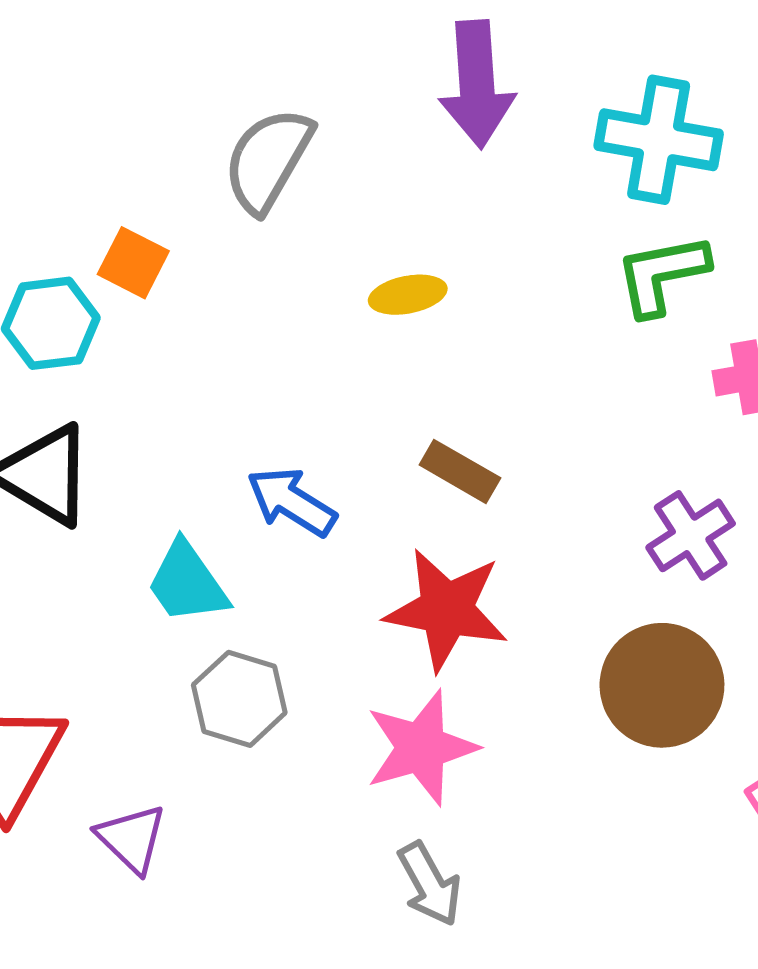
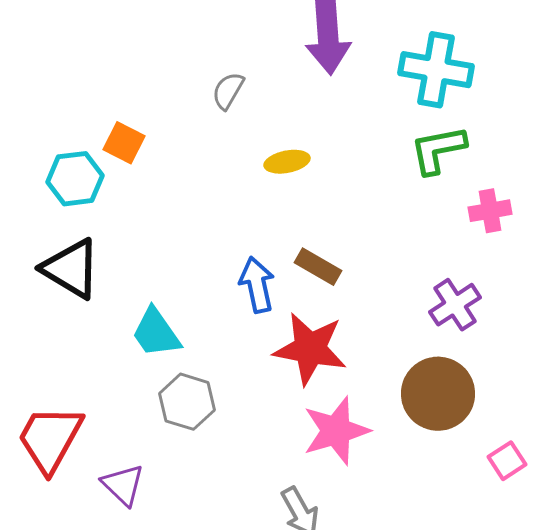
gray semicircle: (268, 160) -> (228, 91), moved, size x0.6
blue arrow: (292, 502) -> (257, 285), moved, turned 46
pink star: (421, 748) -> (336, 431), moved

